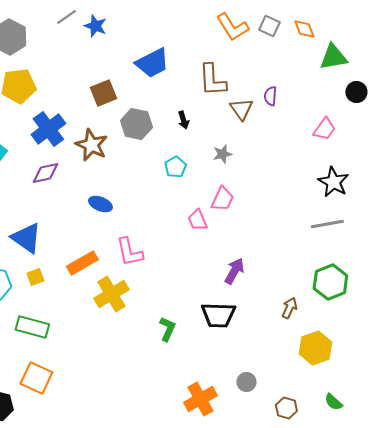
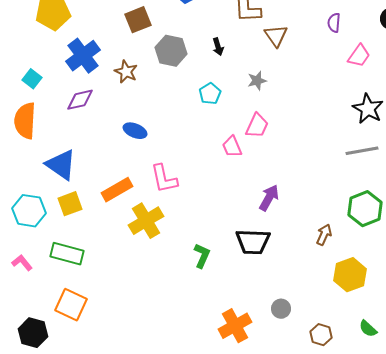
purple semicircle: (270, 96) -> (334, 23), moved
brown star: (91, 145) -> (126, 72), size x0.7
yellow square: (35, 277) -> (70, 204), size x1.4

